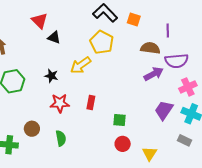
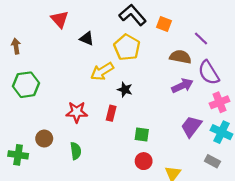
purple line: (168, 30) -> (201, 38), turned -48
black triangle: (54, 37) -> (87, 39), moved
purple semicircle: (177, 61) -> (209, 73), turned 60
black star: (51, 76) -> (125, 90), moved

